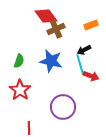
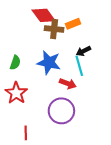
orange rectangle: (91, 25) -> (73, 24), moved
brown cross: (56, 29) -> (54, 29), turned 30
red arrow: (91, 76) -> (68, 84), moved

